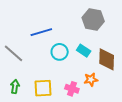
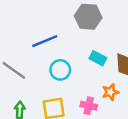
gray hexagon: (93, 19) -> (88, 17), moved
cyan circle: (60, 52) -> (60, 70), moved

